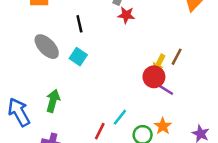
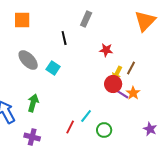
red star: (126, 15) -> (106, 50), moved
black line: (79, 24) -> (64, 38), moved
orange star: (163, 126) -> (133, 93), moved

